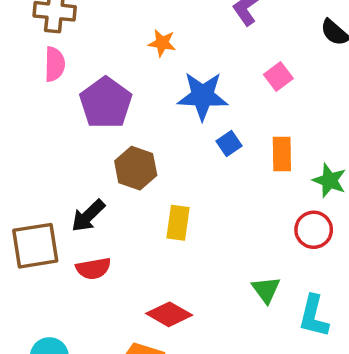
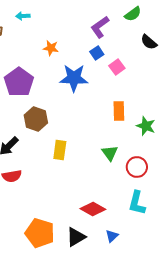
blue square: (229, 143) -> (97, 53), moved
red circle: (314, 230) -> (137, 167), moved
green triangle: (266, 290) -> (110, 153), moved
red diamond: (169, 314) -> (93, 209), moved

